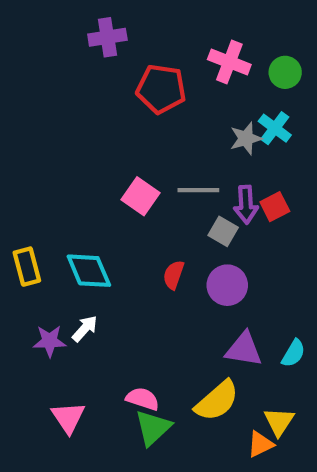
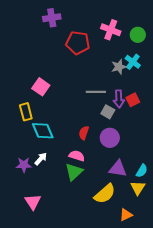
pink square: (141, 196) -> (41, 87), moved
yellow rectangle: (27, 267) -> (26, 112), moved
pink semicircle: (143, 399) -> (77, 156), moved
yellow triangle: (279, 422) -> (138, 188), moved
green triangle: (153, 428) -> (74, 172), moved

